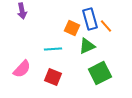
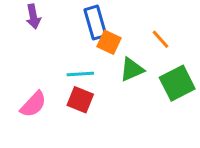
blue rectangle: (90, 19) -> (95, 23), moved
green square: (100, 73) -> (177, 83), moved
red square: (53, 77) -> (80, 100), moved

